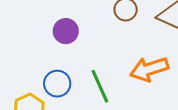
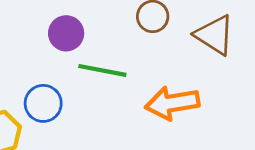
green line: (100, 86) -> (102, 70), moved, turned -64

